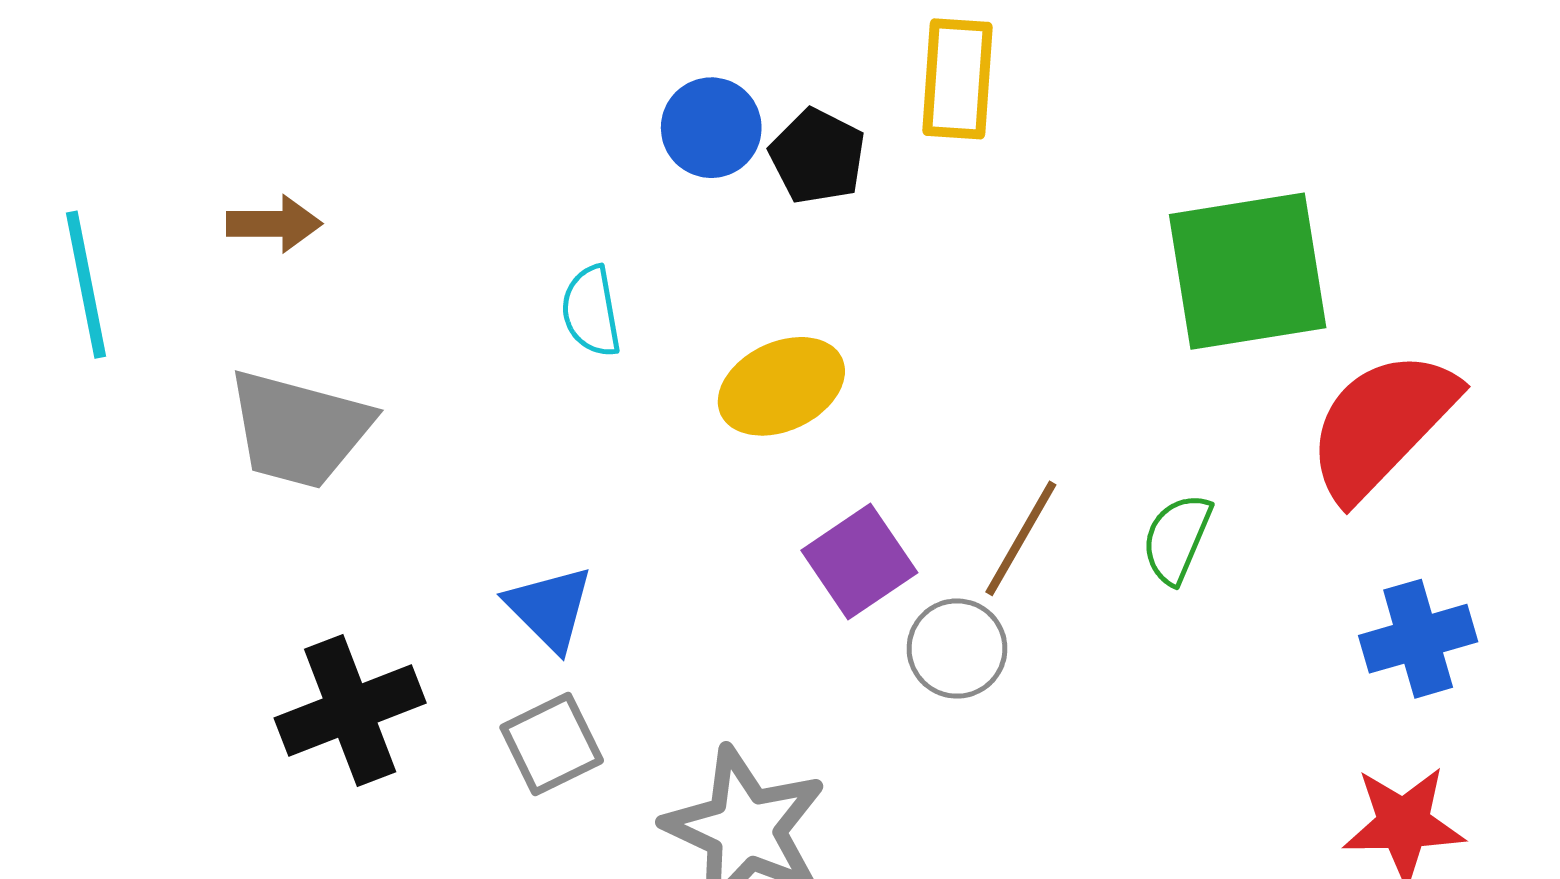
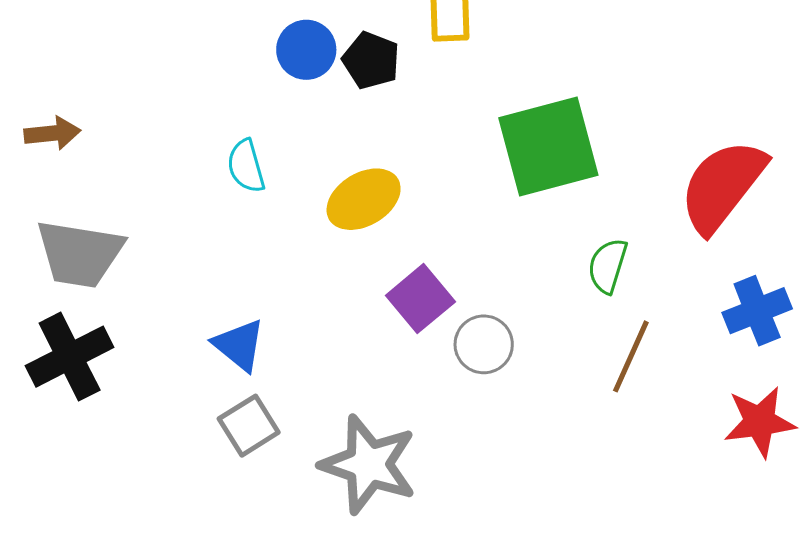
green square: (1248, 271) -> (548, 147), moved
brown line: (1021, 538) -> (631, 356), moved
black cross: (350, 710) -> (70, 357), moved

